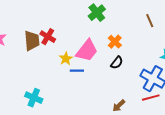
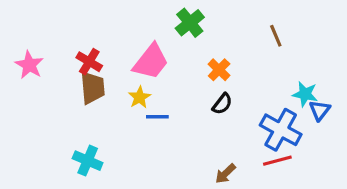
red cross: (48, 37) -> (89, 62), moved
brown trapezoid: (32, 41) -> (92, 88), moved
pink trapezoid: (87, 51) -> (151, 62), moved

